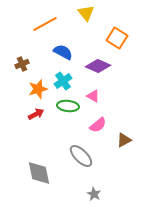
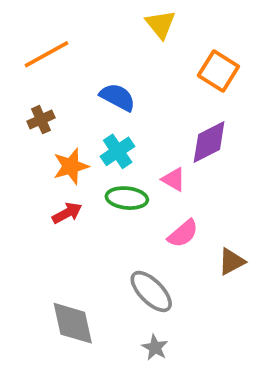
orange line: (45, 24) -> (47, 54), moved
purple diamond: (98, 66) -> (209, 142), moved, turned -50
gray star: (94, 194) -> (155, 348), moved

